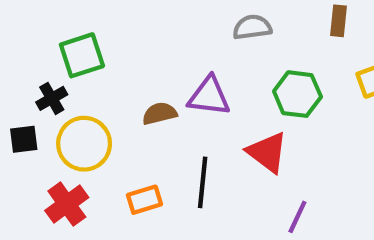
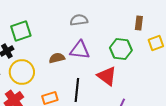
brown rectangle: (338, 21) -> (139, 23), moved
gray semicircle: (252, 27) -> (79, 20), moved

